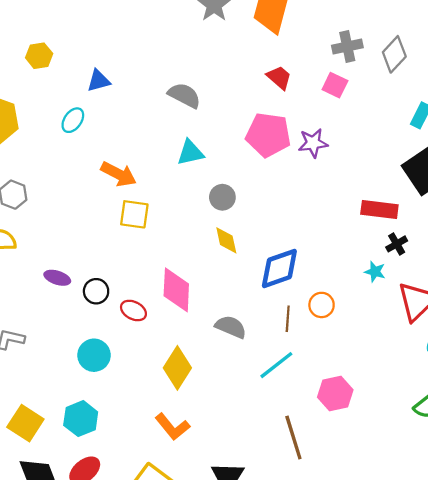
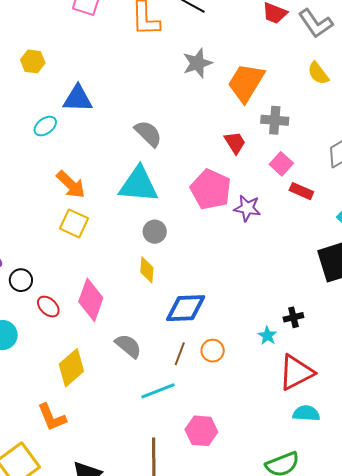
gray cross: (347, 46) -> (275, 120), moved
blue triangle: (99, 81) -> (78, 99), size x1.4
cyan triangle: (190, 153) -> (139, 185), size x1.6
red rectangle: (379, 210) -> (301, 191), moved, size x0.7

